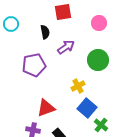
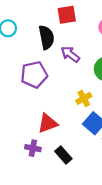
black semicircle: (45, 32) -> (46, 37), size x1.5
purple arrow: (66, 47) -> (70, 54), turned -108

